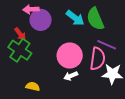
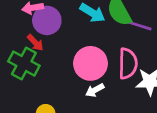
red arrow: (20, 34) -> (35, 43), moved
purple line: (107, 45) -> (139, 25), moved

